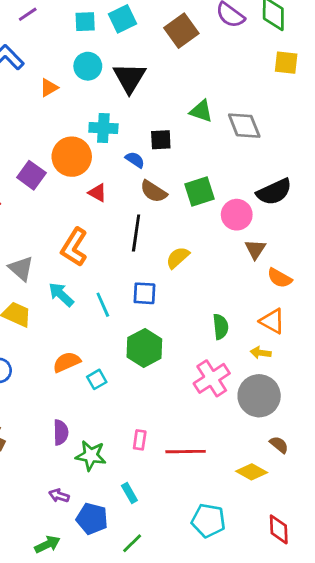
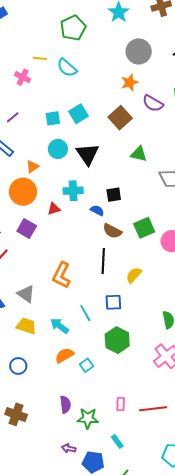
green triangle: (201, 111) -> (139, 154), moved
orange circle: (72, 157) -> (23, 192), moved
red triangle: (97, 193) -> (54, 209), moved, turned -40
cyan arrow: (61, 295) -> (59, 326), moved

